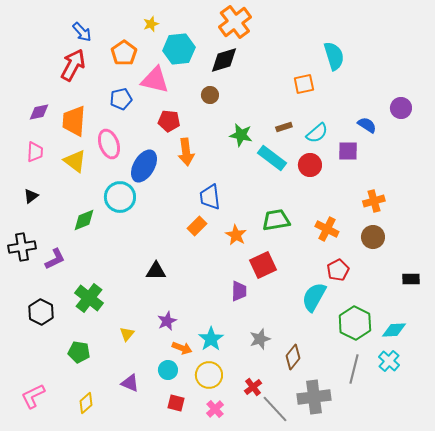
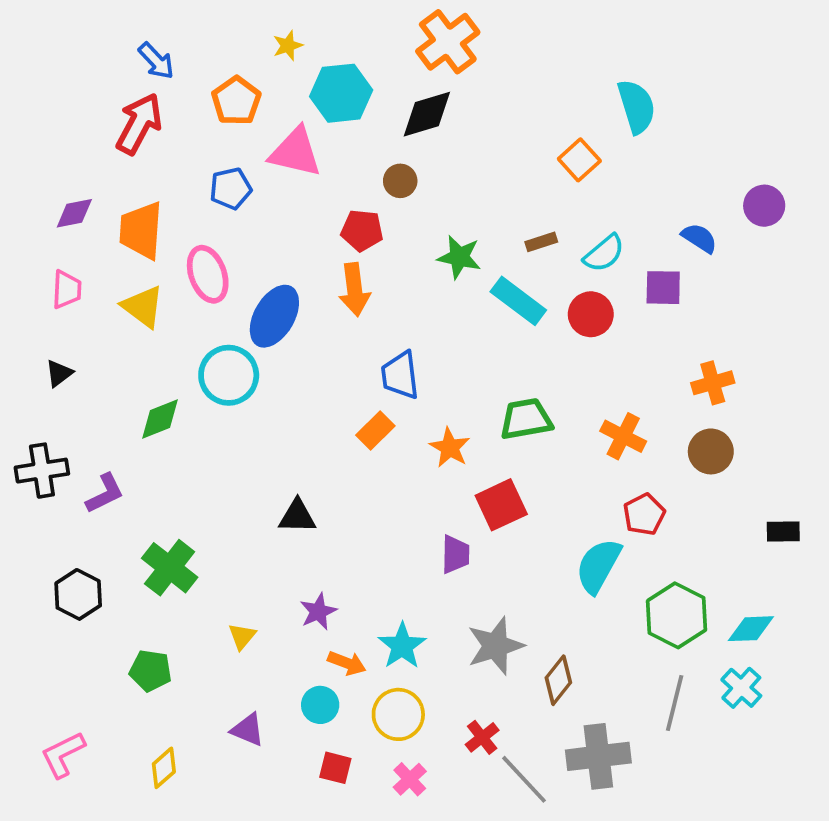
orange square: (304, 84) -> (579, 160), turned -30
red pentagon: (169, 121) -> (362, 230), moved
gray star: (260, 339) -> (495, 646), size x1.4

